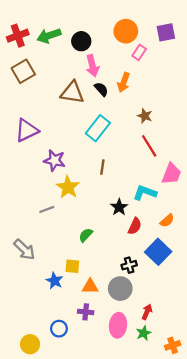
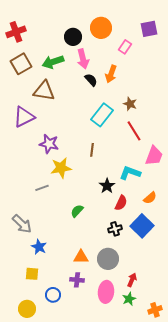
orange circle: (126, 31) -> (101, 28), moved
green arrow: (49, 36) -> (53, 62), moved
brown triangle: (72, 92) -> (44, 91), moved
cyan rectangle: (98, 128) -> (102, 115), moved
yellow star: (68, 187) -> (61, 168), turned 30
black cross: (129, 265) -> (115, 229), moved
yellow square: (72, 266) -> (32, 274), moved
blue star: (55, 281) -> (39, 247), moved

